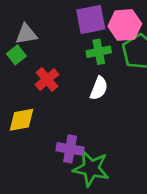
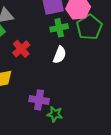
green star: (91, 168) -> (55, 114), size x0.6

